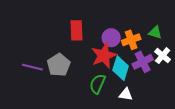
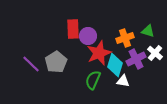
purple circle: (111, 38) -> (88, 36), moved
purple line: (32, 67) -> (31, 64), turned 30
white triangle: (126, 94) -> (123, 81), moved

